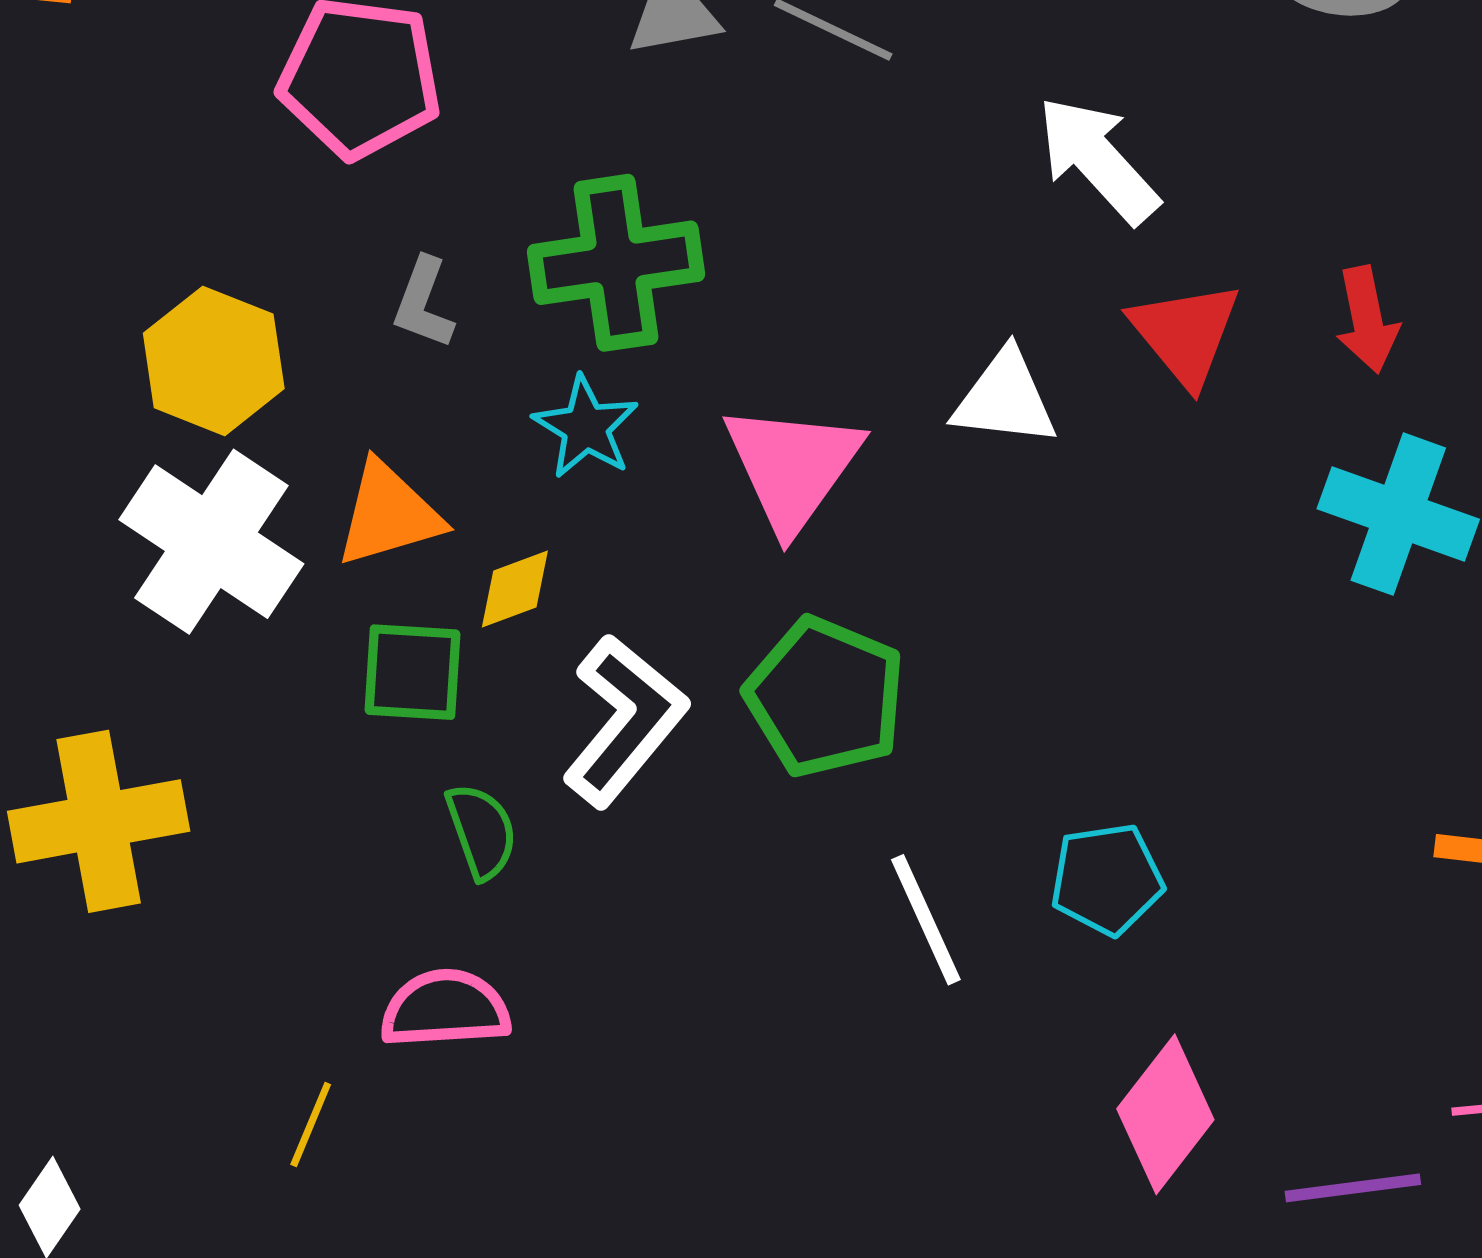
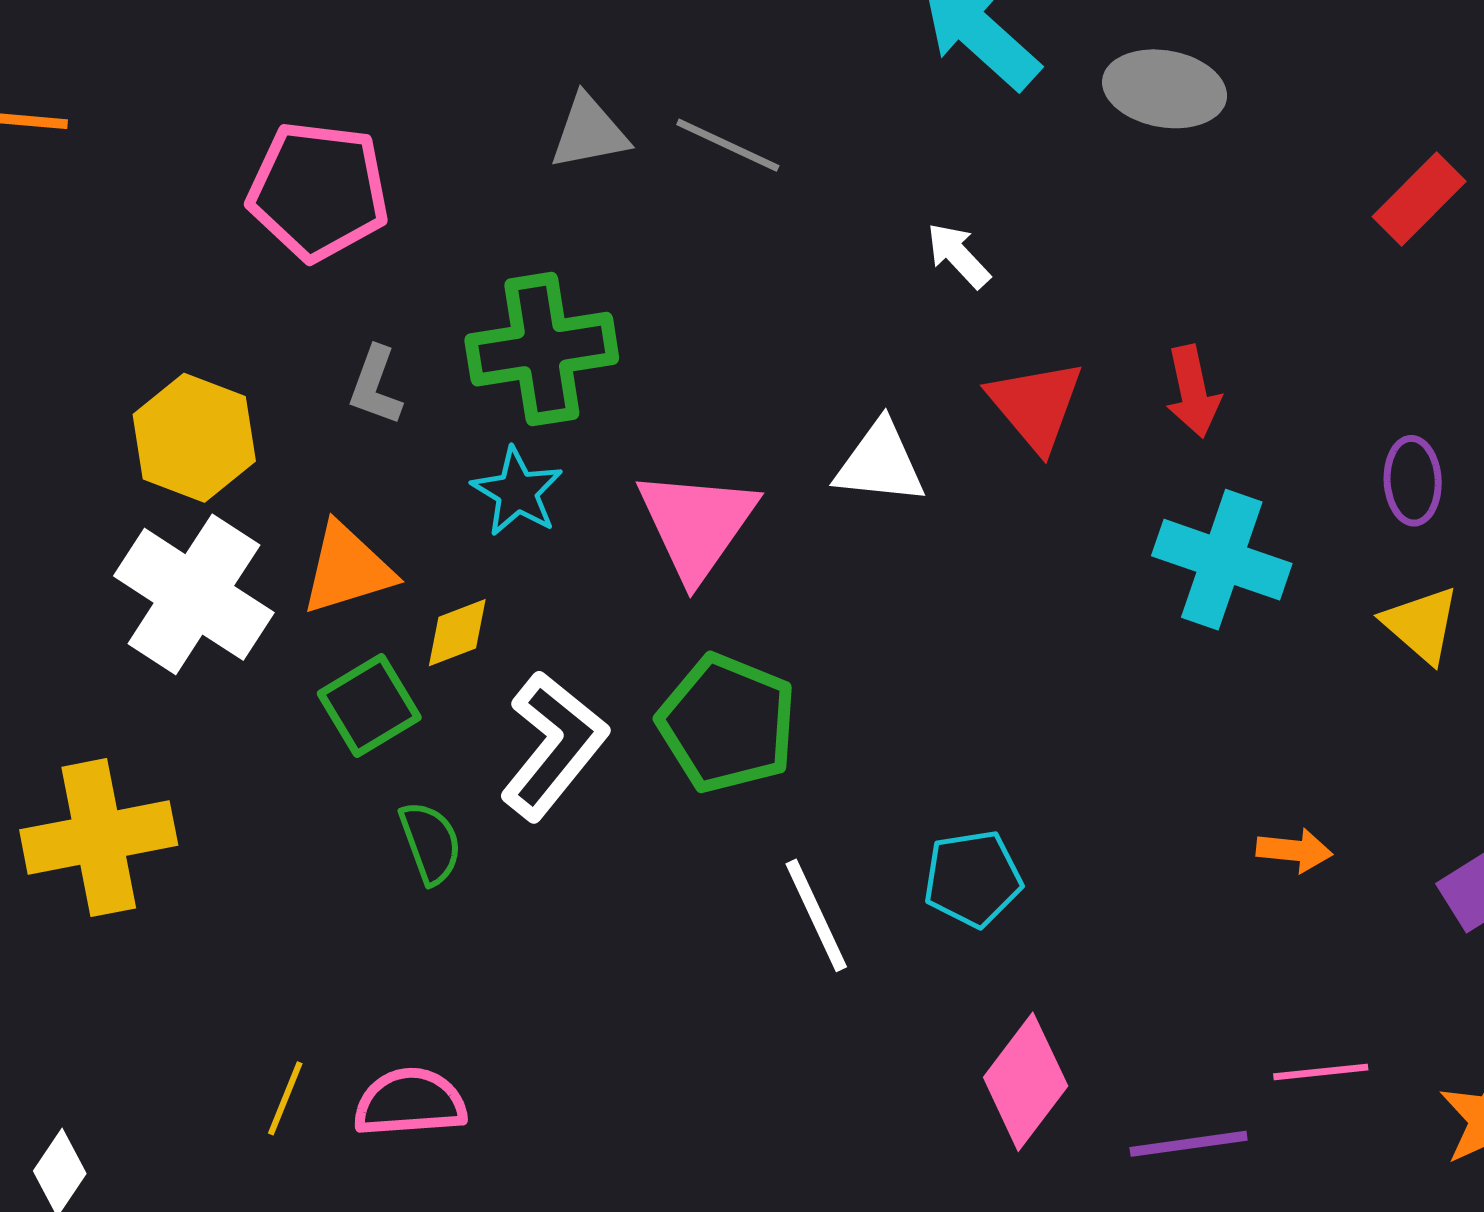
white arrow: (1098, 160) -> (958, 255), size x0.6
green square: (412, 672) -> (369, 706), turned -34
pink semicircle: (445, 1009) -> (410, 1102), moved

